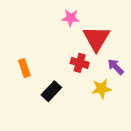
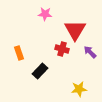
pink star: (71, 18) -> (45, 14), moved
yellow star: (101, 89) -> (79, 89), moved

